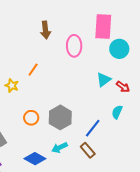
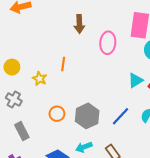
orange line: (33, 70) -> (63, 64), turned -32
blue line: (93, 128) -> (120, 116), moved

